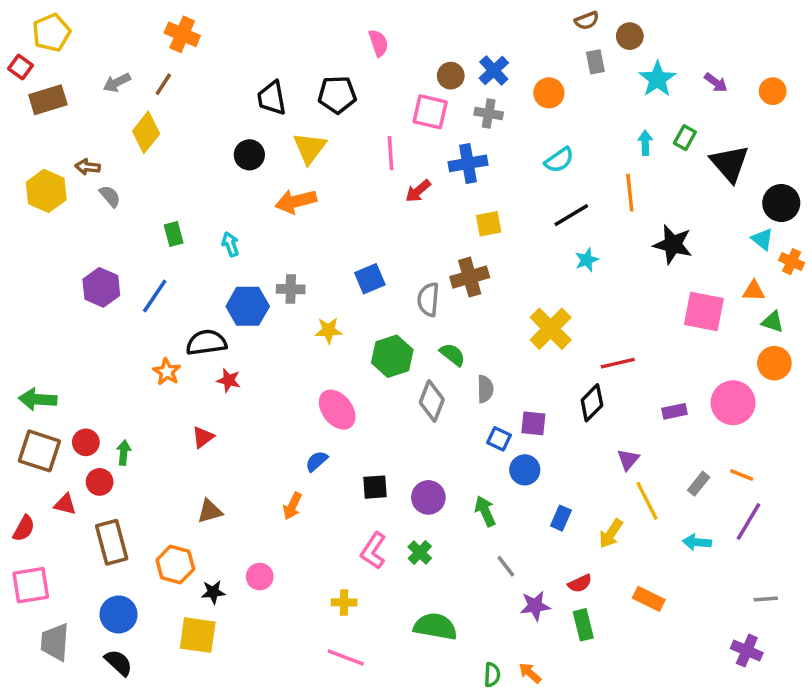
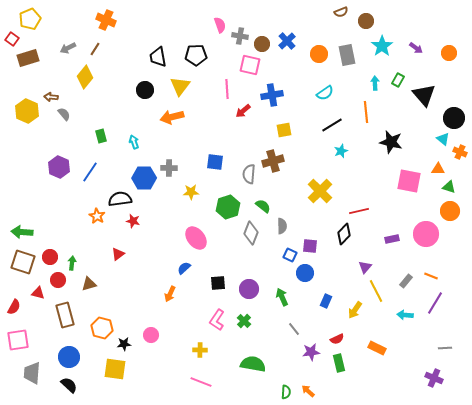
gray rectangle: (595, 62) -> (347, 55), moved, size x1.5
gray cross: (489, 114) -> (240, 36), moved
blue square: (370, 279) -> (215, 162), turned 30
brown triangle: (210, 511) -> (89, 284), moved

